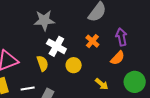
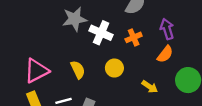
orange cross: (92, 41) -> (134, 37), turned 32
white cross: (56, 46) -> (101, 33), moved

